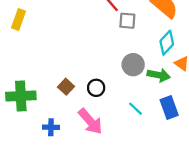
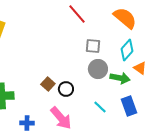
gray square: (127, 21) -> (93, 46), moved
brown square: (66, 87) -> (48, 84), moved

